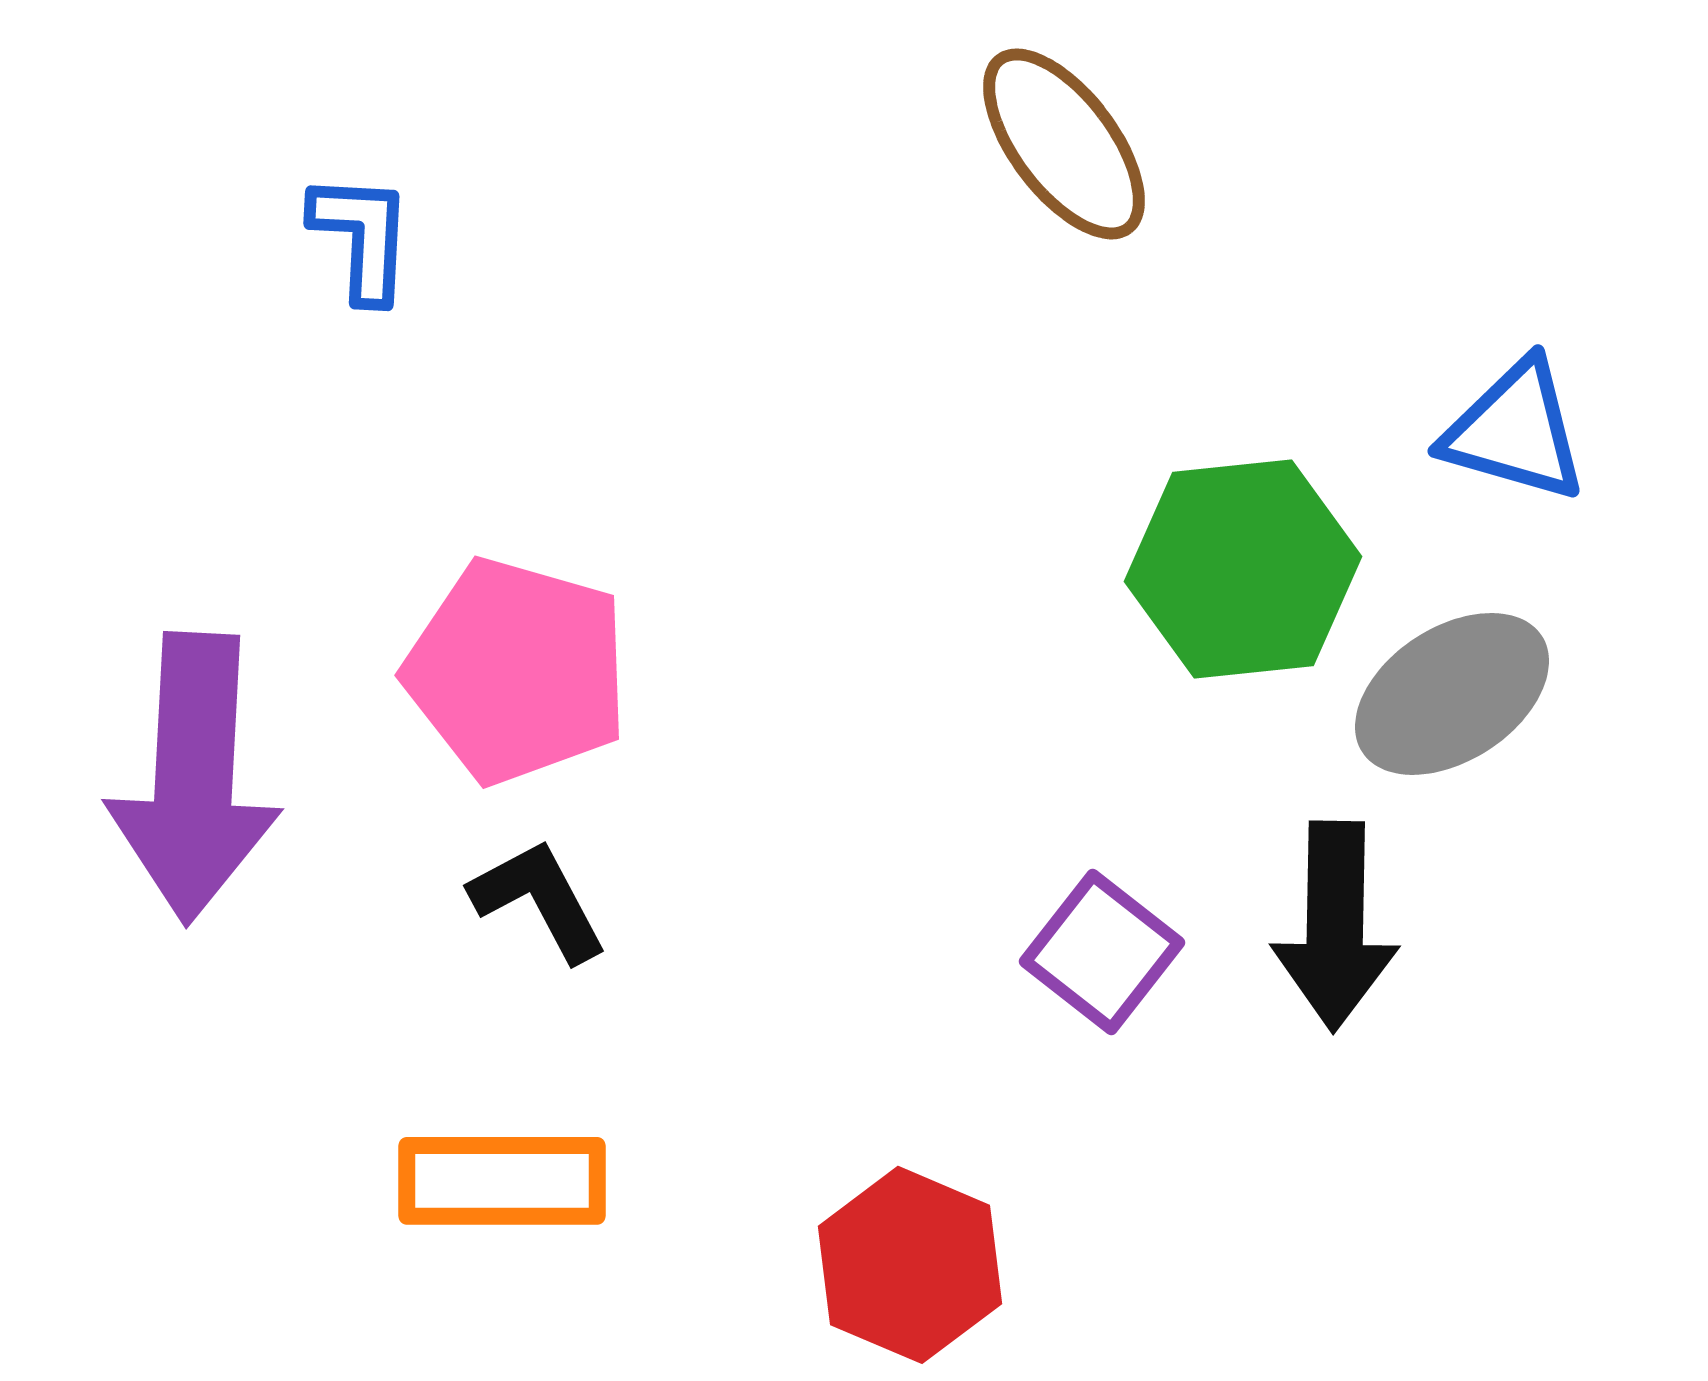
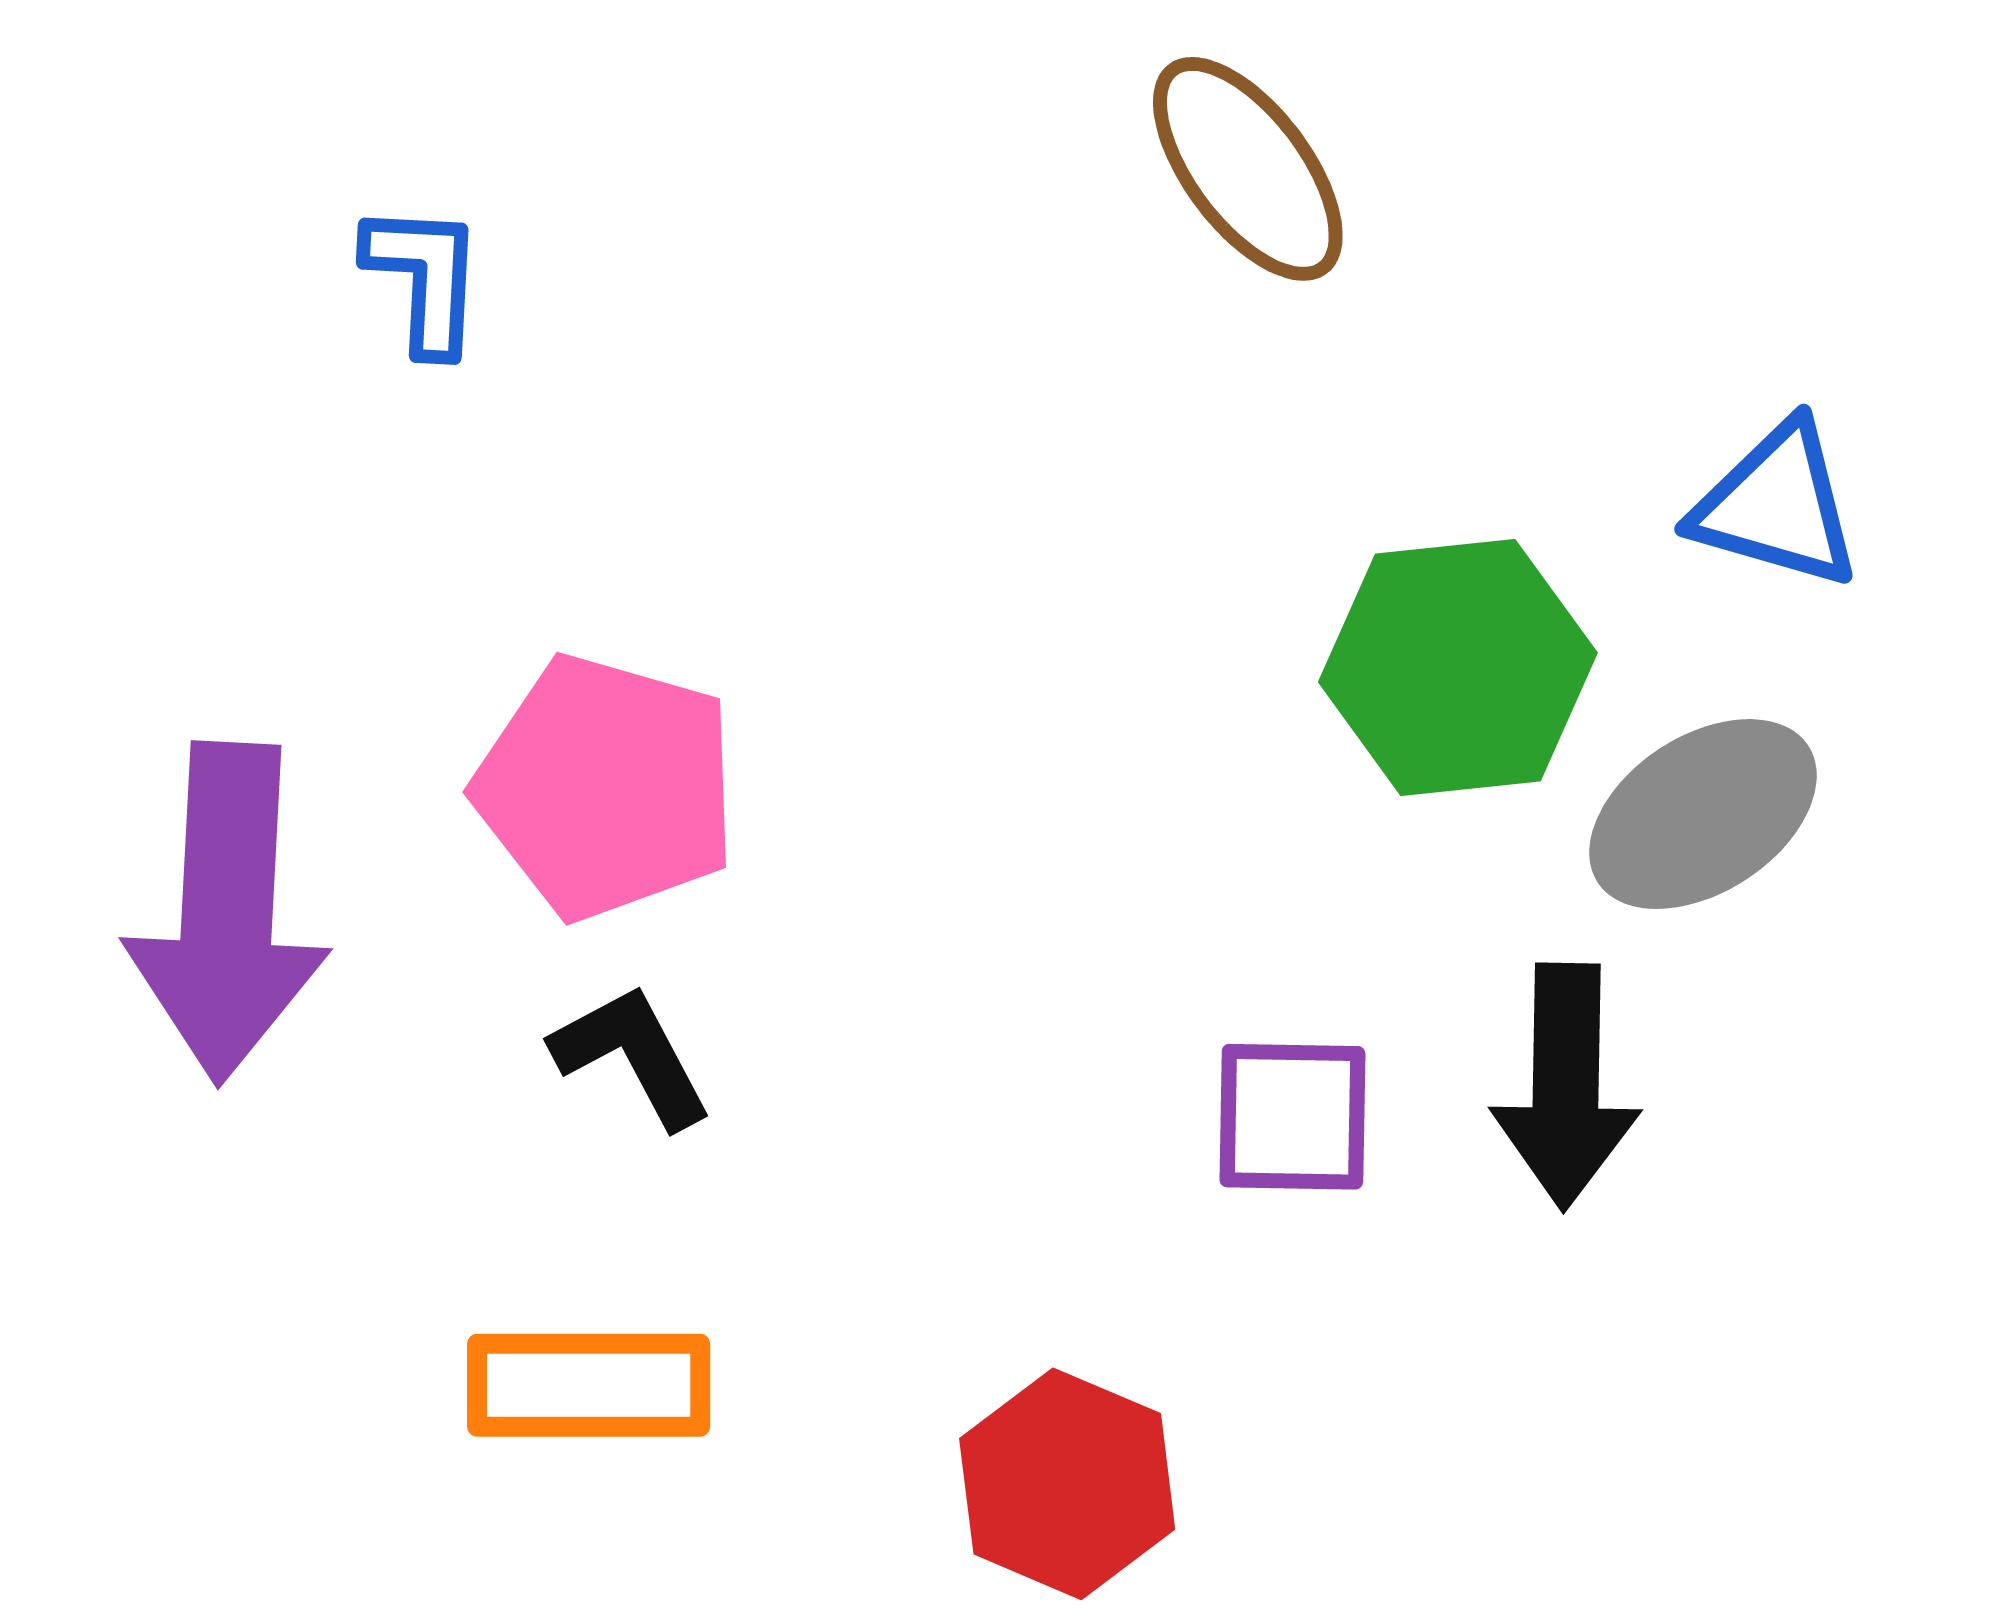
purple square: (1102, 952) -> (1292, 1117), turned -37

